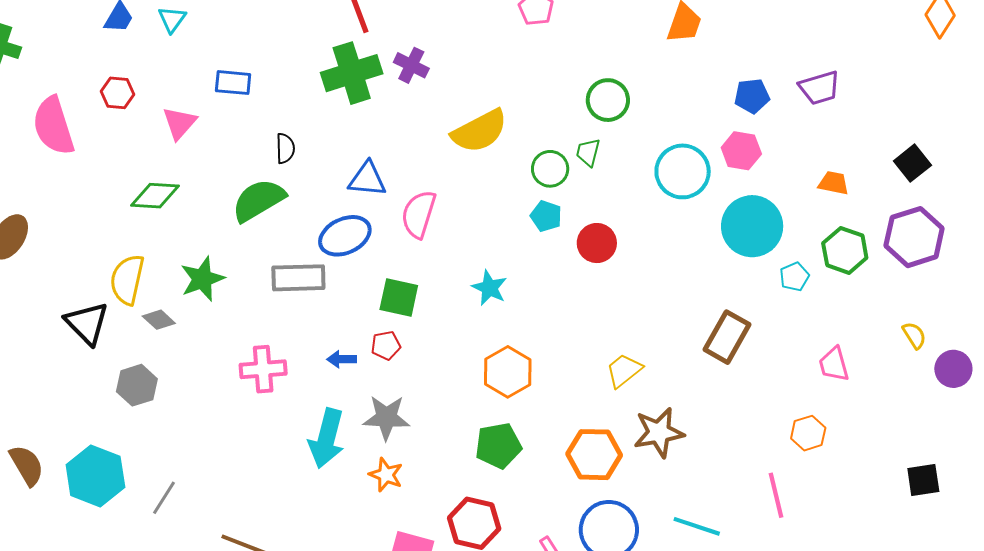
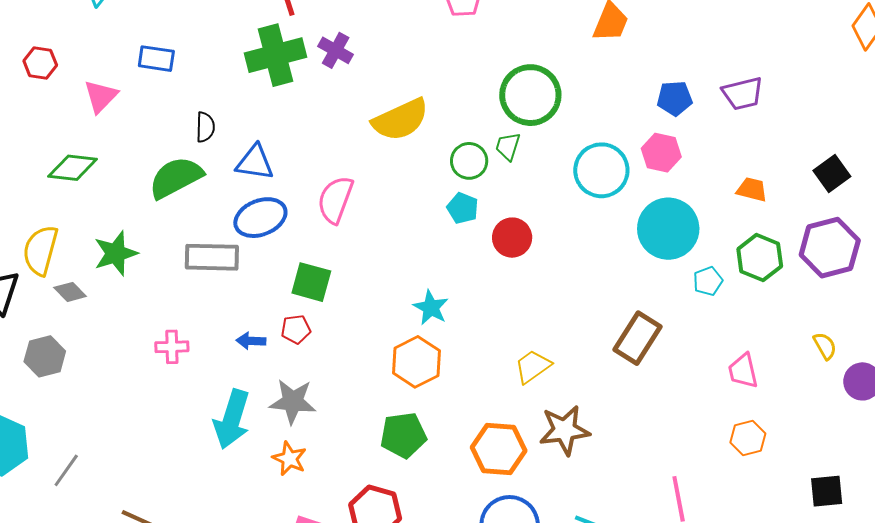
green circle: (608, 100) -> (530, 95), size x1.4
blue triangle: (367, 179) -> (255, 163), moved
cyan star: (489, 288) -> (431, 308), moved
pink cross: (263, 369) -> (172, 347), size x0.7
orange hexagon: (808, 433) -> (748, 438), moved

